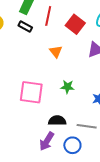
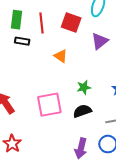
black semicircle: (57, 121) -> (82, 111), moved

